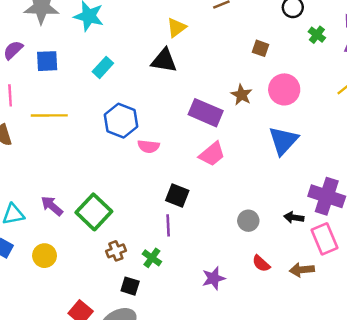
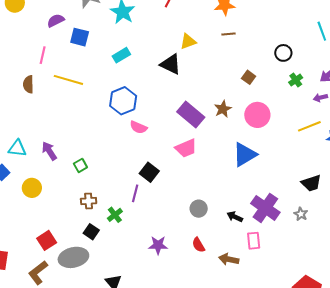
green square: (94, 212) -> (80, 165), size x0.5
pink rectangle: (324, 239) -> (254, 241), size x0.7

